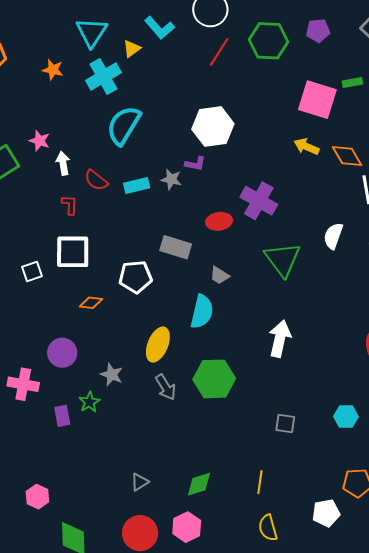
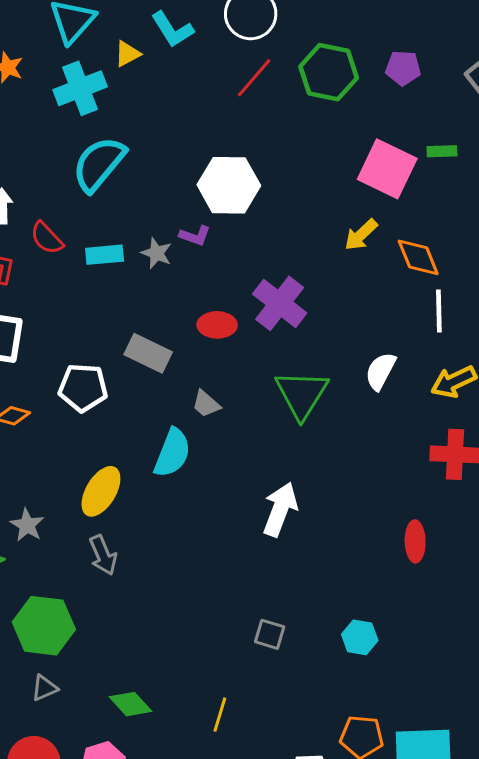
yellow arrow: (306, 147) -> (361, 235), turned -75
green hexagon: (214, 379) -> (44, 626), moved
green diamond: (199, 484) -> (130, 704), turned 56

